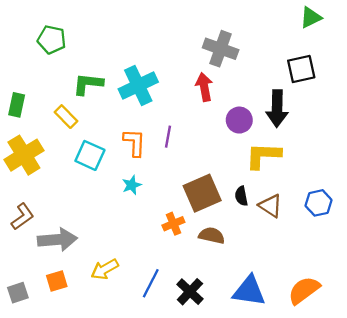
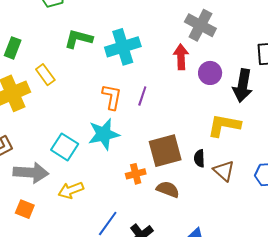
yellow rectangle: (66, 117) -> (45, 75), moved
purple circle: (239, 120) -> (210, 73), moved
cyan square: (90, 155) -> (65, 147), moved
cyan star: (132, 185) -> (104, 134), size x1.8
yellow arrow: (105, 269) -> (71, 190), moved
orange square: (57, 281) -> (25, 209), turned 30

